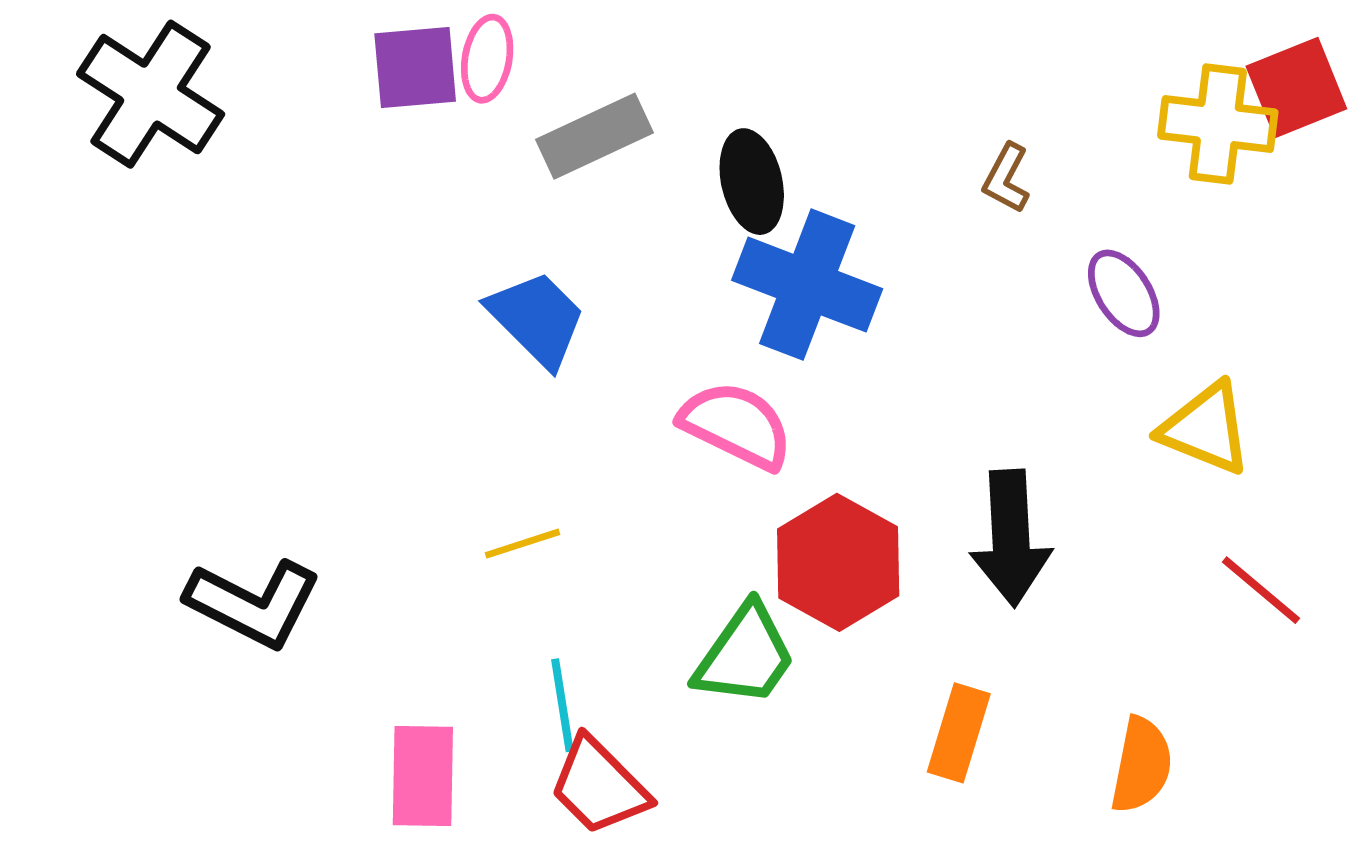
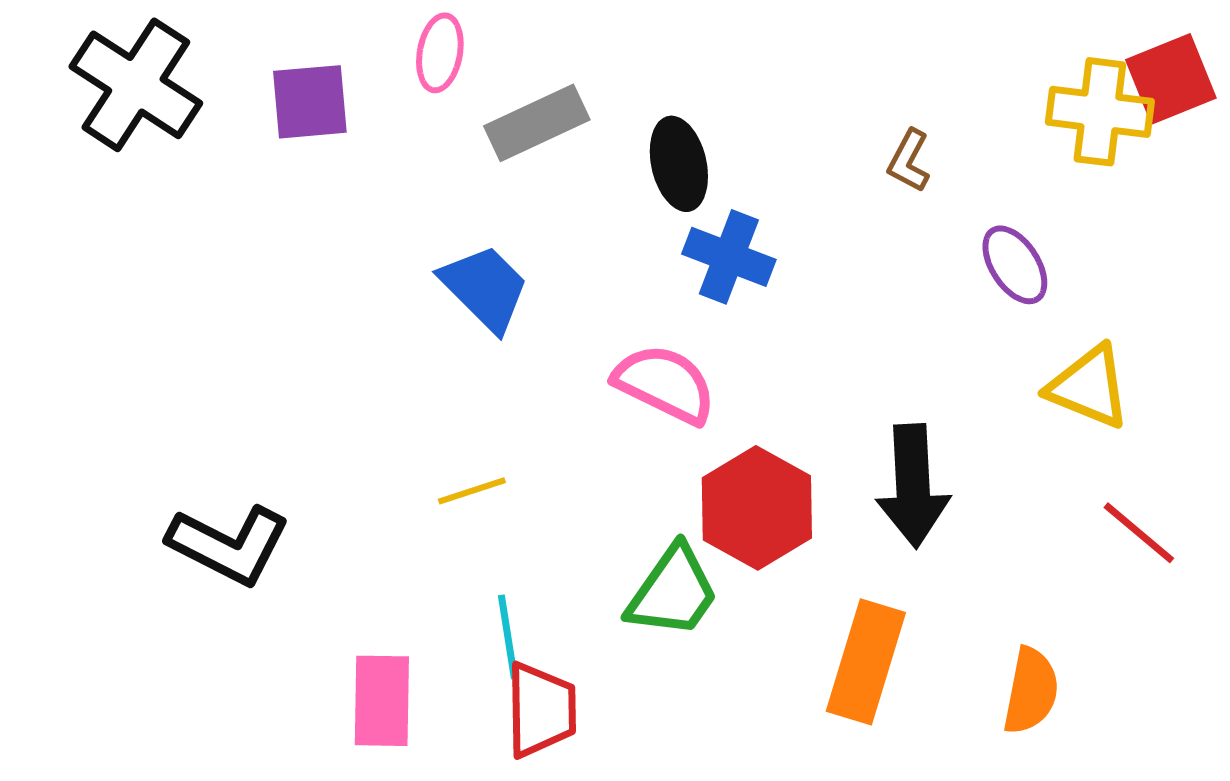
purple square: (415, 68) -> (310, 102), moved
blue cross: (807, 285) -> (729, 257), size x0.7
orange rectangle: (959, 733) -> (866, 662), size x1.4
red trapezoid: (599, 786) -> (541, 710), turned -136

